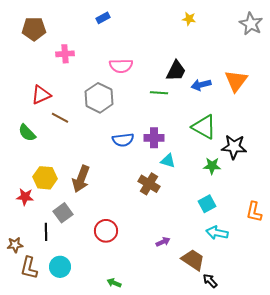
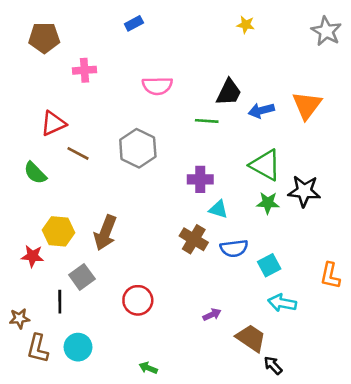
gray hexagon: (99, 98) -> (138, 148), moved
blue semicircle: (123, 140) -> (234, 248), moved
green star: (212, 166) -> (268, 203), moved

